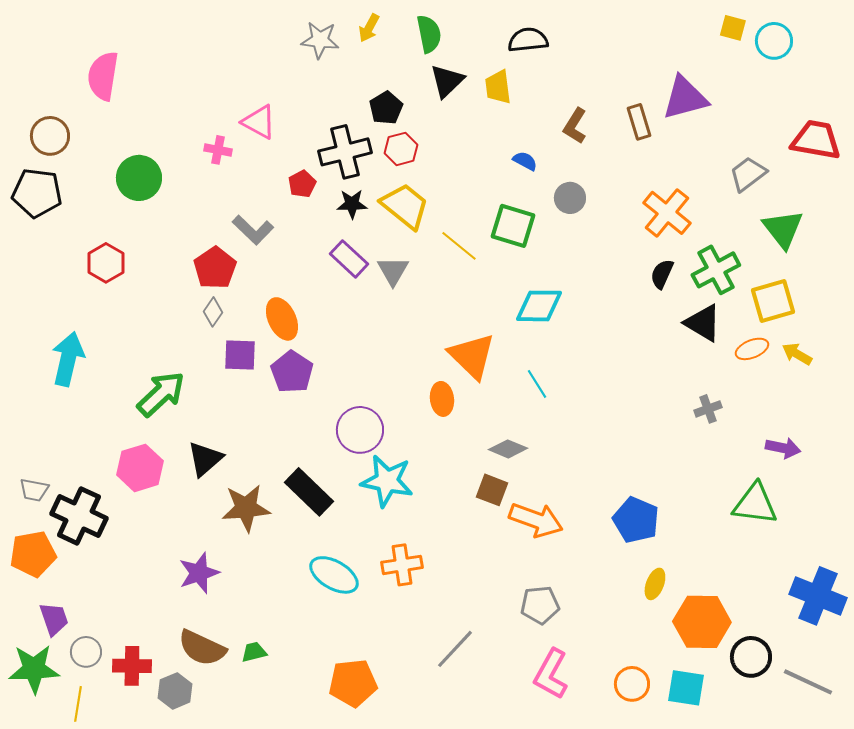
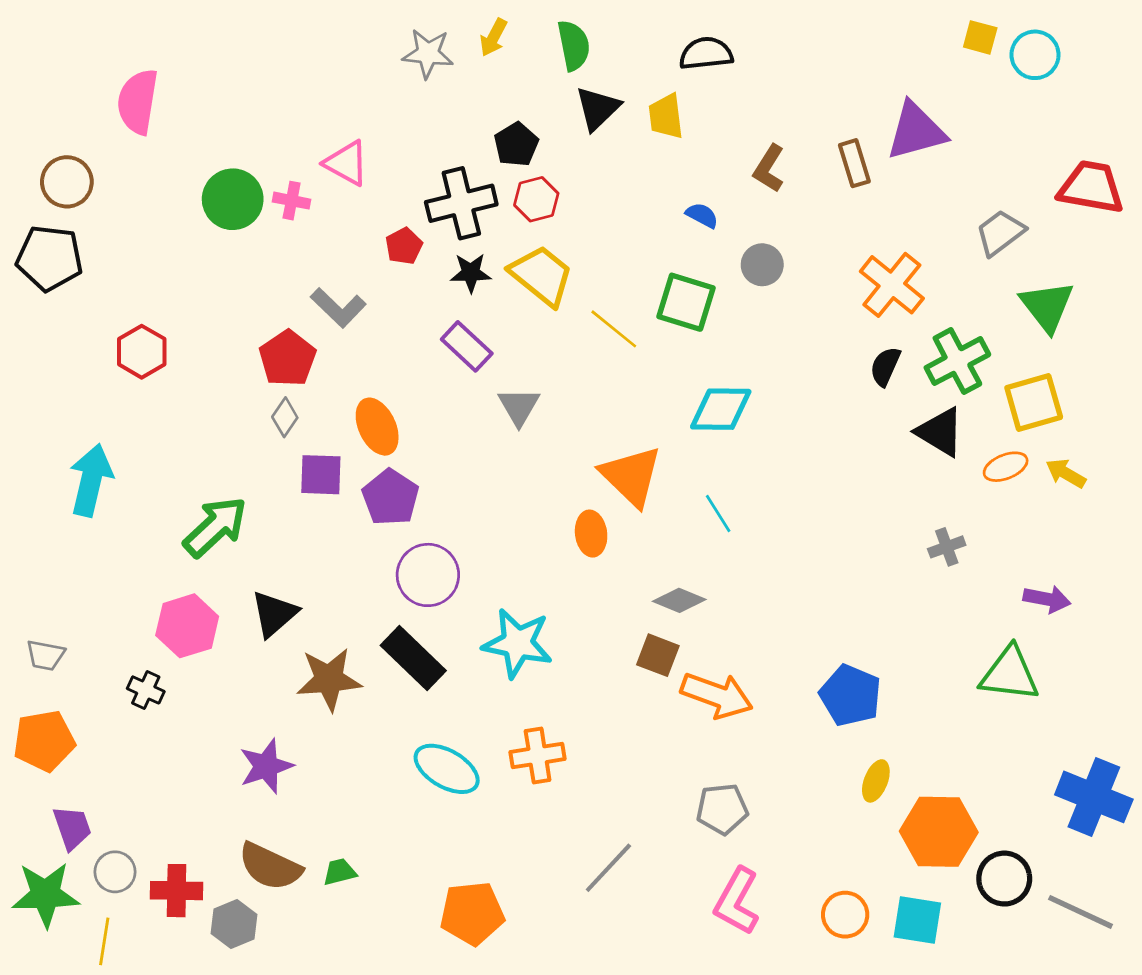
green circle: (139, 178) -> (233, 199), moved
gray triangle: (393, 271) -> (519, 407), moved
purple circle: (360, 430) -> (428, 575), moved
black cross: (79, 516) -> (146, 690), moved, size x0.5

